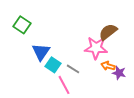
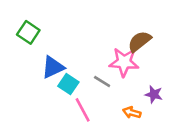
blue triangle: (41, 52) -> (53, 67), turned 30
orange arrow: (108, 66) -> (132, 112), moved
gray line: (73, 69) -> (102, 81), moved

